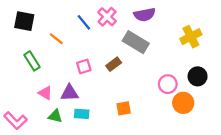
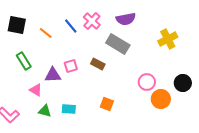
orange line: (56, 39) -> (46, 33), moved
brown rectangle: (114, 64) -> (98, 64), turned 64
black circle: (198, 76) -> (183, 83), moved
purple triangle: (70, 93) -> (53, 75), moved
orange square: (124, 108) -> (107, 104), turned 32

